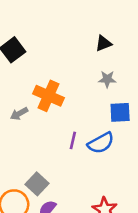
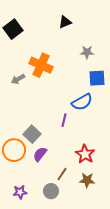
black triangle: (103, 43) -> (65, 22), moved
purple line: (73, 140) -> (64, 120), moved

